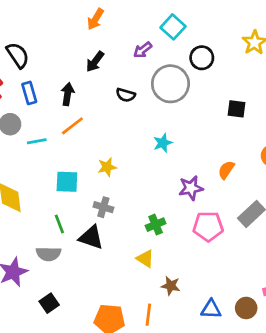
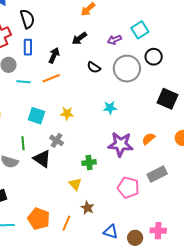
black square: (237, 109) -> (168, 99), size x1.5
purple star: (191, 188) -> (121, 144), size x1.4
pink pentagon: (208, 226) -> (128, 188), moved

